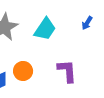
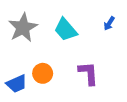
cyan trapezoid: (45, 29) -> (66, 30), turned 105

